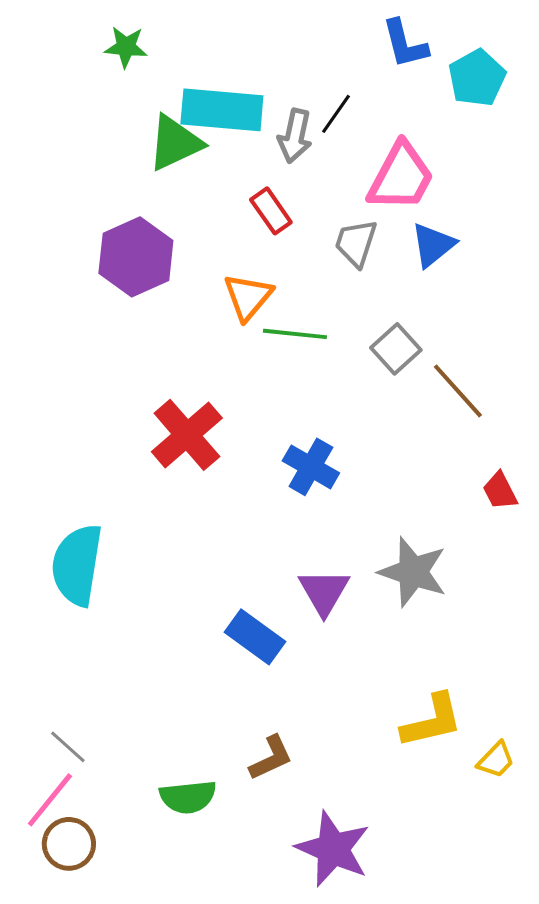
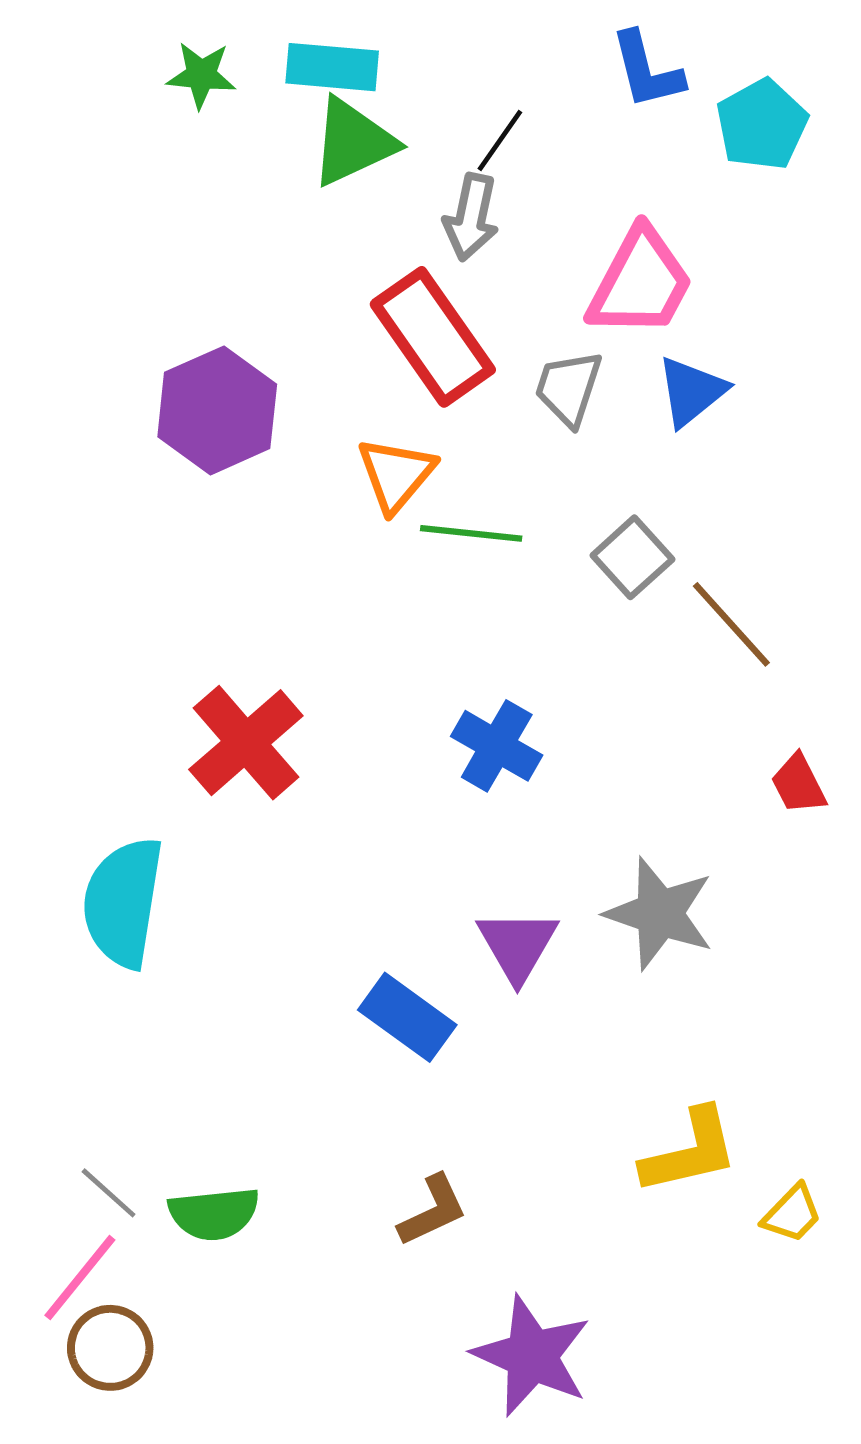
cyan rectangle: (222, 110) -> (332, 67), moved, size x0.7
black line: (336, 114) -> (500, 141), moved
green triangle: (175, 143) -> (353, 142), moved
red rectangle: (271, 211) -> (433, 337), size x1.8
red cross: (187, 435) -> (246, 743), moved
green semicircle: (188, 797) -> (214, 1214), moved

